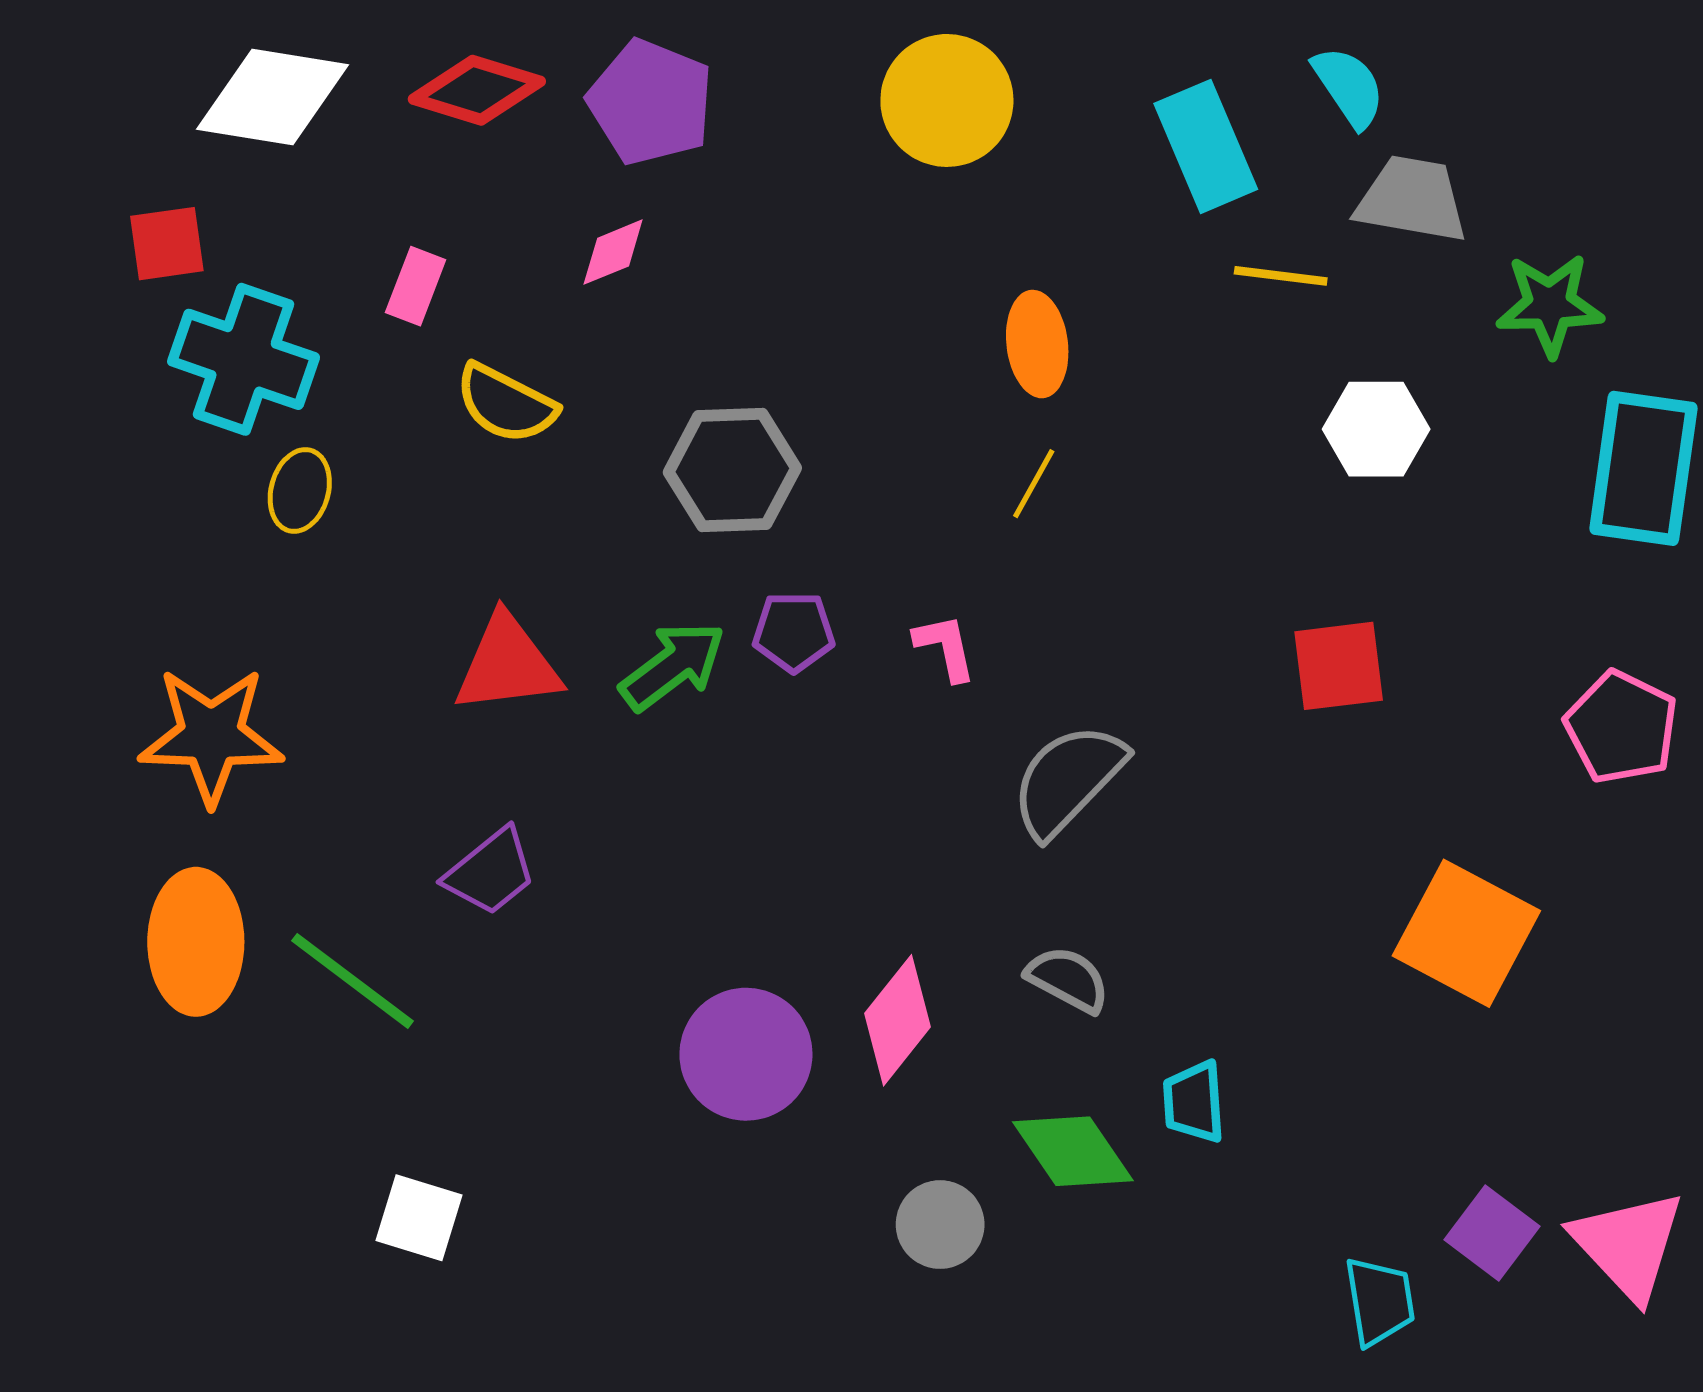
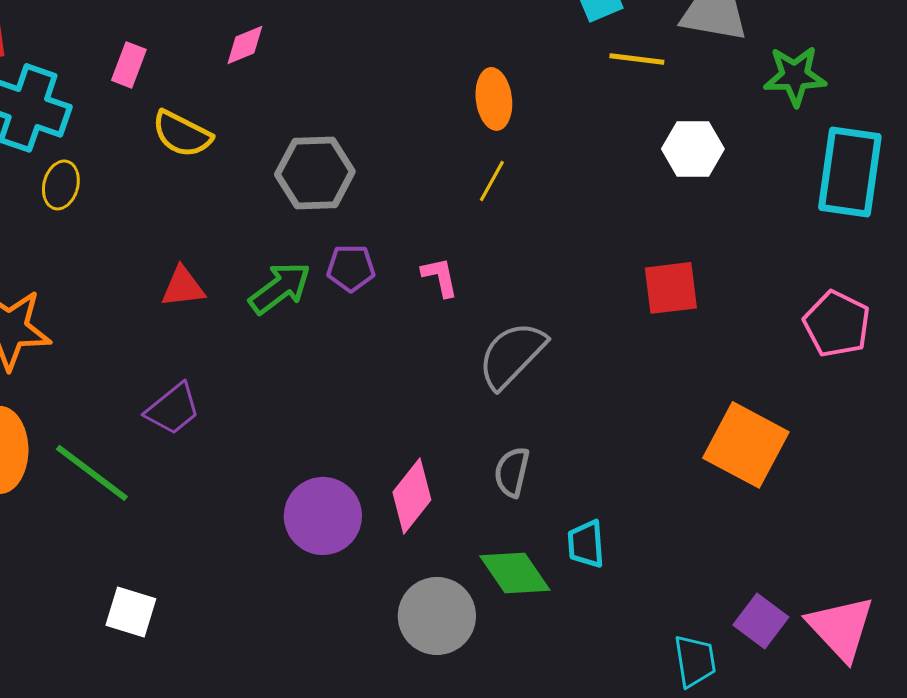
red triangle: (508, 664) -> (183, 287), size x0.7
gray semicircle: (1068, 979) -> (512, 472), turned -105
gray circle: (940, 1225) -> (437, 616), size x1.5

